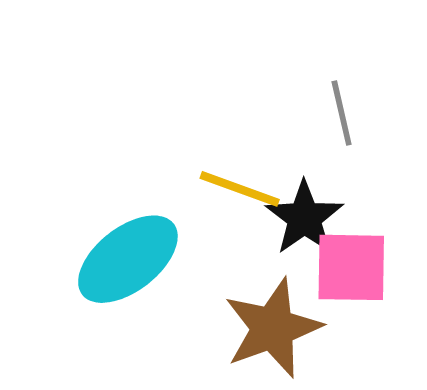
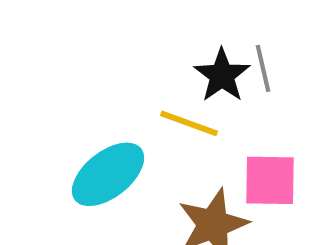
black star: (304, 218) -> (222, 75), moved

